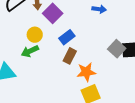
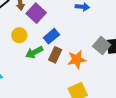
green arrow: (30, 51) -> (34, 52), moved
orange star: (86, 72) -> (77, 60), moved

